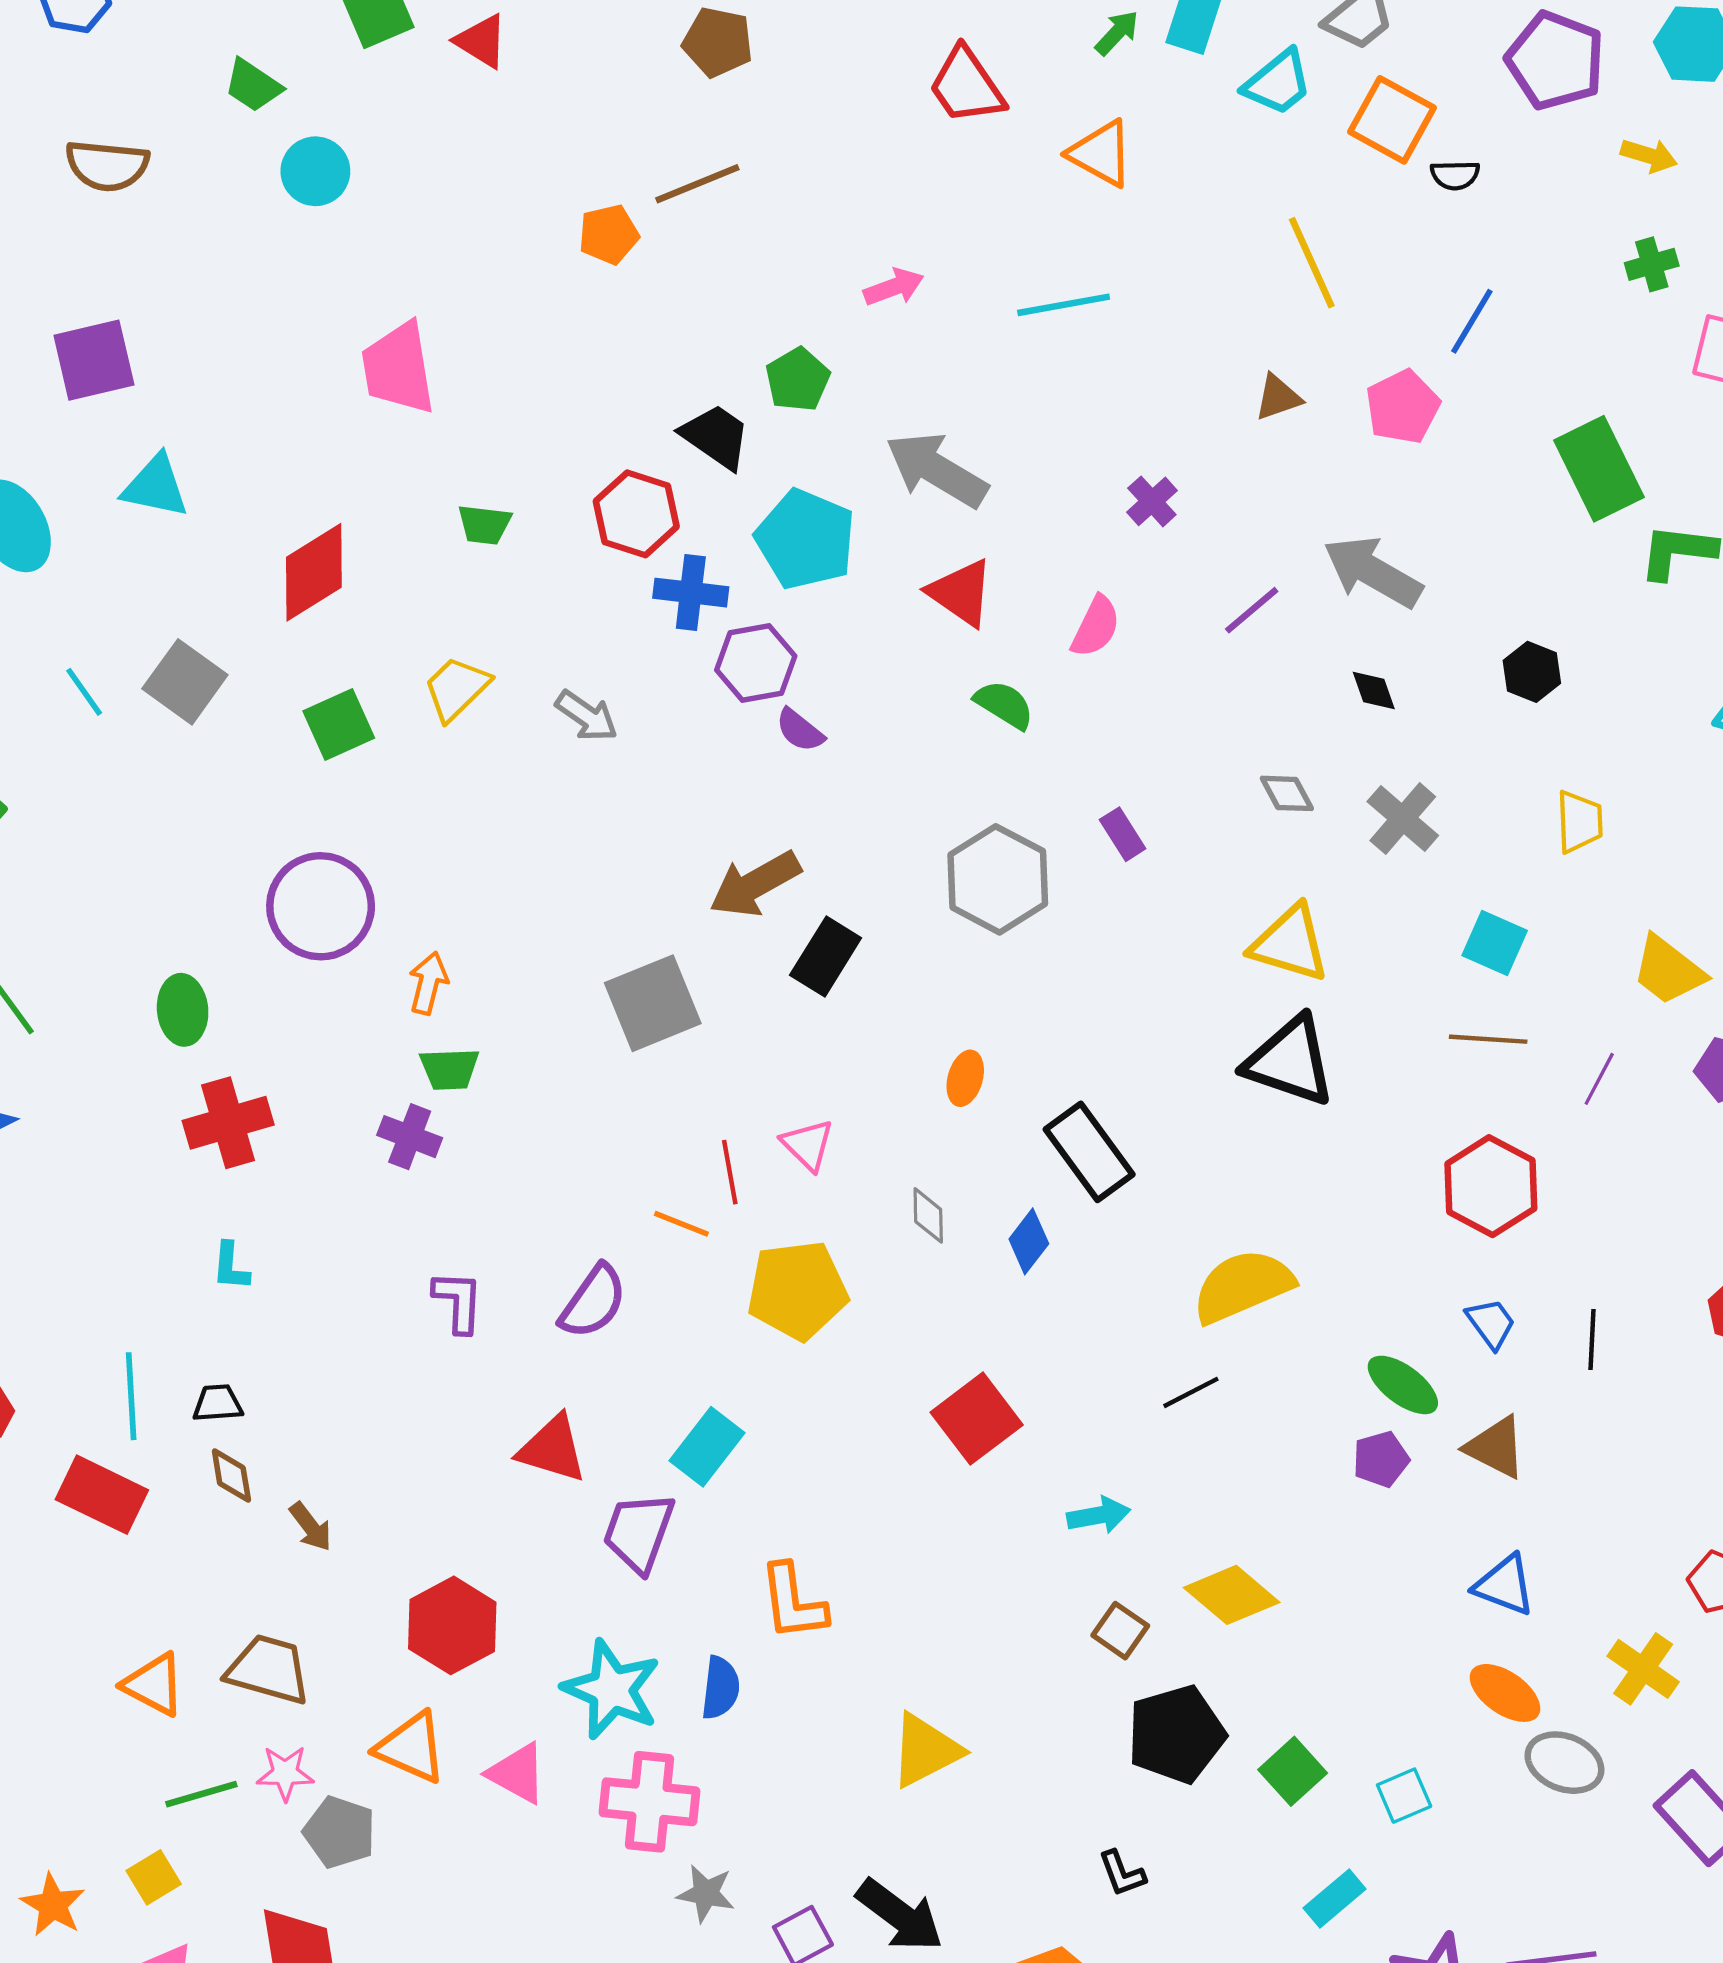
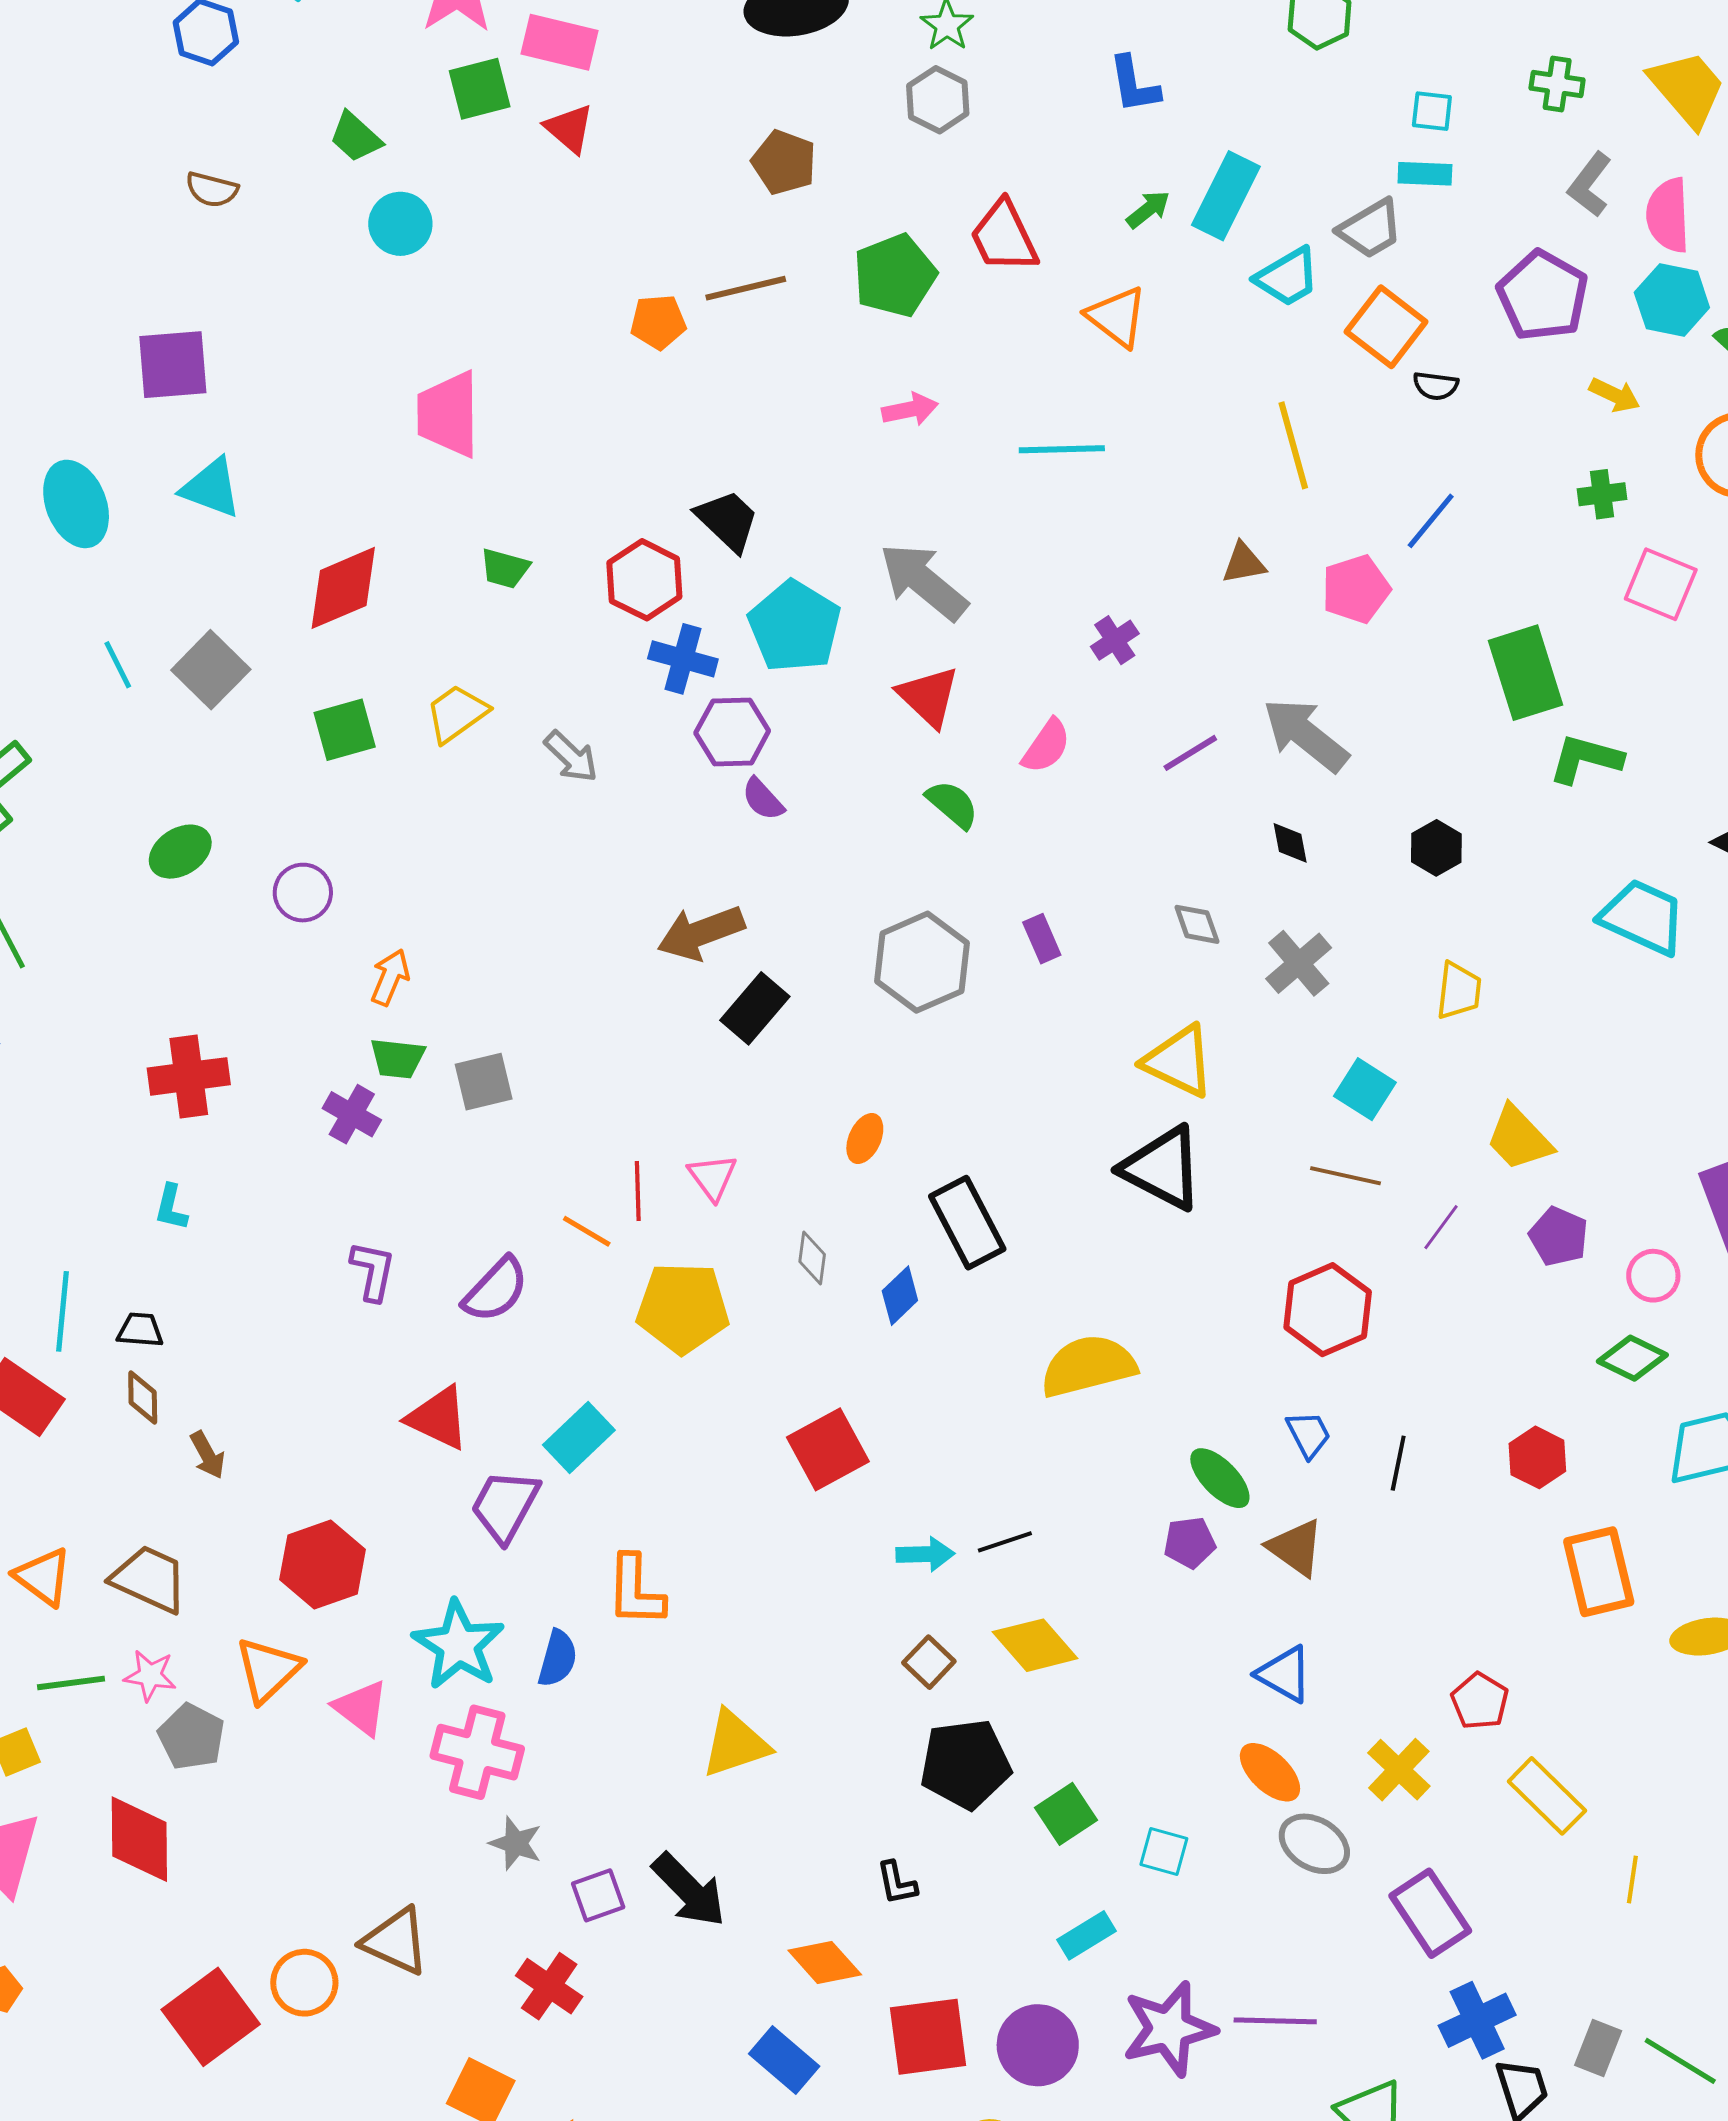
brown semicircle: (107, 165) -> (212, 190), size x0.7
green pentagon: (798, 380) -> (895, 275), moved, size x1.4
purple circle: (321, 906) -> (303, 893), size x0.6
gray square: (653, 1003) -> (484, 1082), moved, size x0.7
green ellipse: (183, 1010) -> (180, 852), moved, turned 54
black line: (1191, 1392) -> (1005, 1542), moved
orange triangle: (411, 1748) -> (268, 1670), turned 44
cyan square: (1404, 1796) -> (1164, 1851), turned 30

